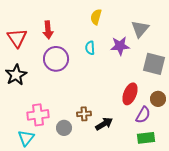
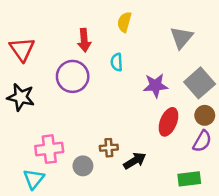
red arrow: (48, 30) -> (84, 40), moved
purple star: (120, 46) -> (156, 86), moved
gray square: (154, 64) -> (200, 83), turned 35
black star: (16, 75) -> (21, 97), turned -30
brown circle: (158, 99) -> (205, 115), moved
purple semicircle: (143, 115) -> (202, 141), moved

